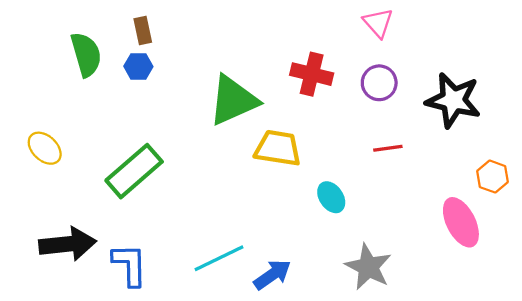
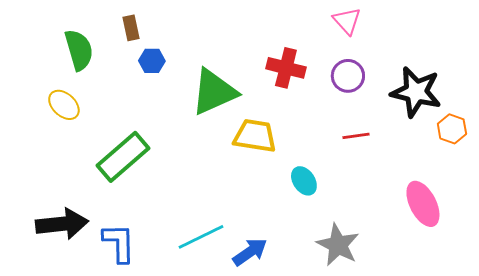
blue hexagon: (138, 66) -> (152, 61), moved
yellow ellipse: (45, 148) -> (64, 105), moved
orange hexagon: (492, 177) -> (452, 129), moved

